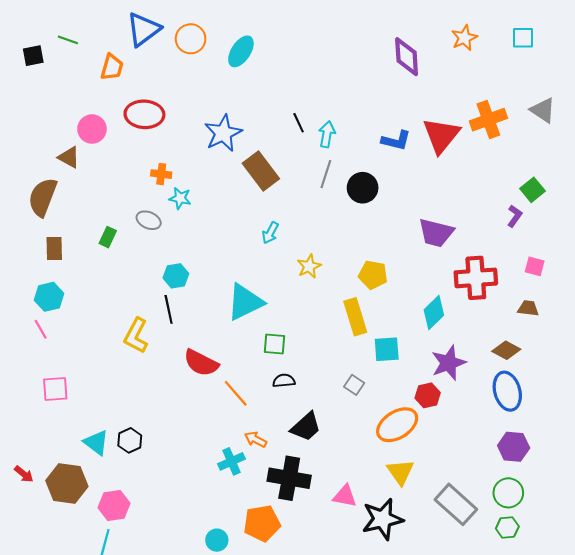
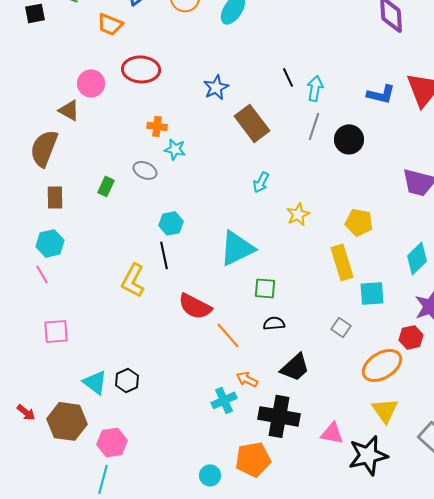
orange trapezoid: (112, 67) -> (110, 24), turned 96
blue star: (223, 133) -> (216, 87), size x0.7

